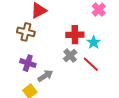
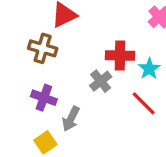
gray cross: (70, 56) -> (101, 81), moved
gray arrow: (45, 76) -> (71, 119), turned 147

